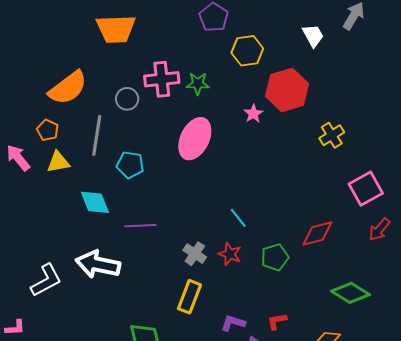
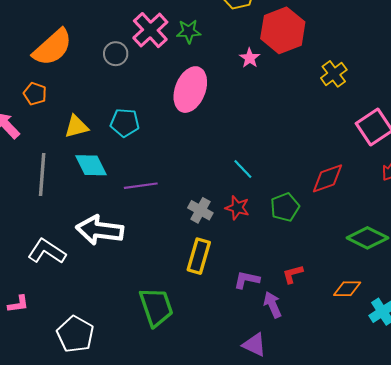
pink cross: (162, 79) -> (150, 30), turned -32
gray line: (97, 135) -> (42, 175), moved
yellow triangle: (58, 162) -> (76, 127), moved
white L-shape: (46, 280) -> (47, 251), turned -114

